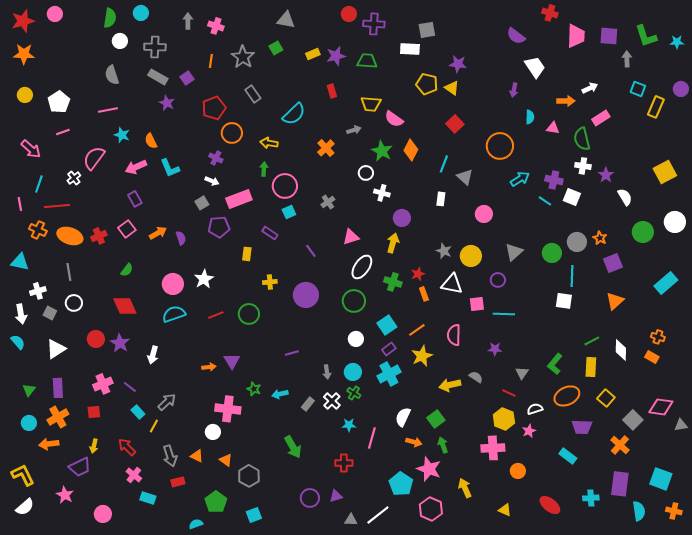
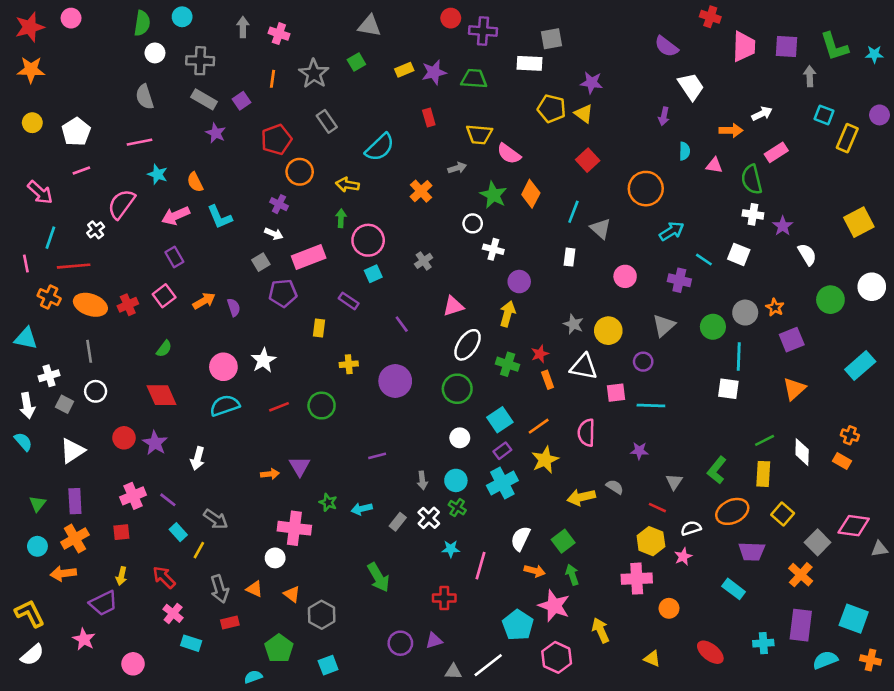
purple cross: (554, 180) -> (679, 280), moved
gray arrow: (167, 402) -> (216, 519), turned 78
cyan semicircle: (639, 511) -> (825, 660), turned -102

